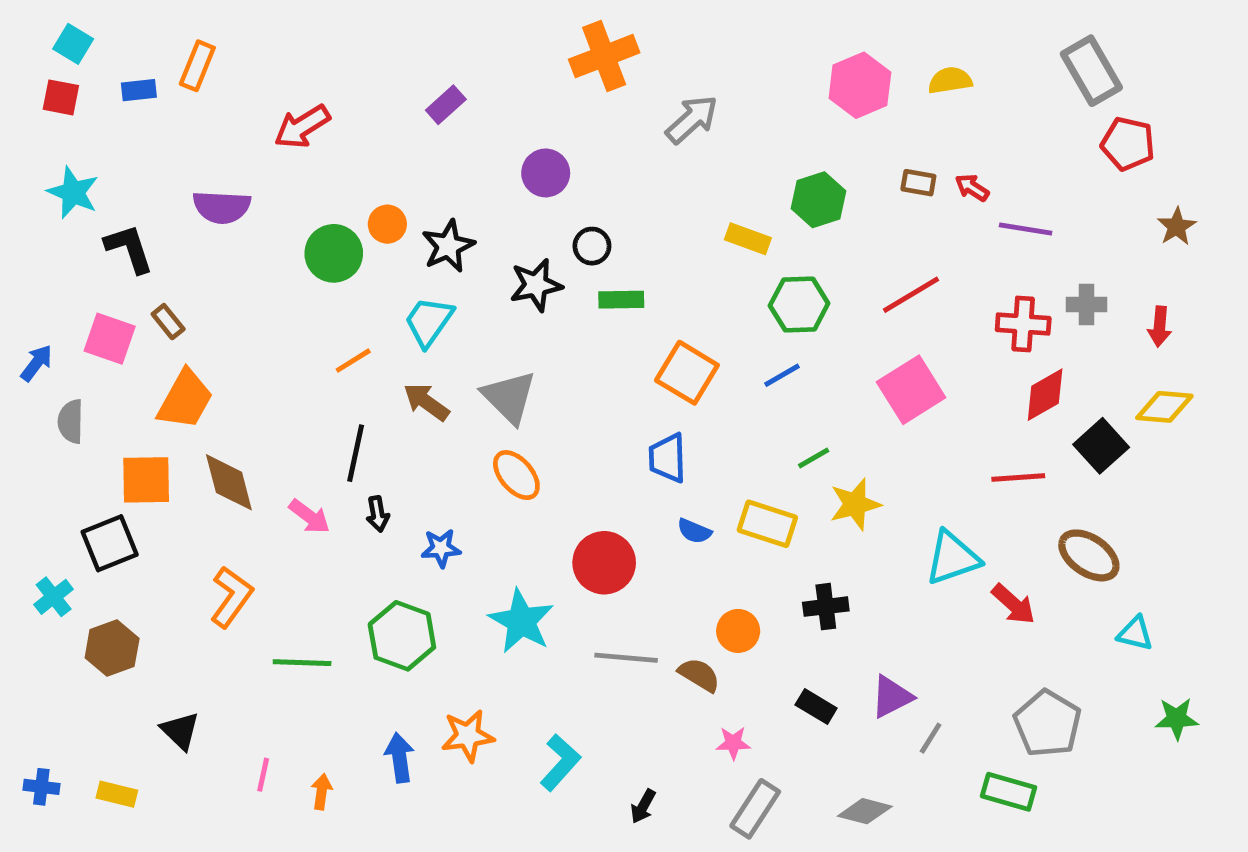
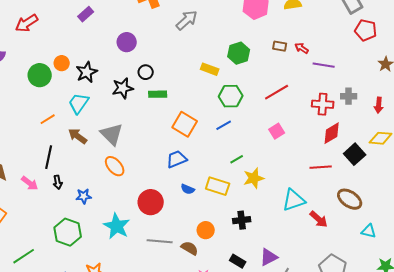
pink square: (911, 390) -> (277, 131), size x0.6
blue trapezoid: (667, 458) -> (177, 159), turned 70
green line: (302, 663) -> (24, 256), moved, turned -35

